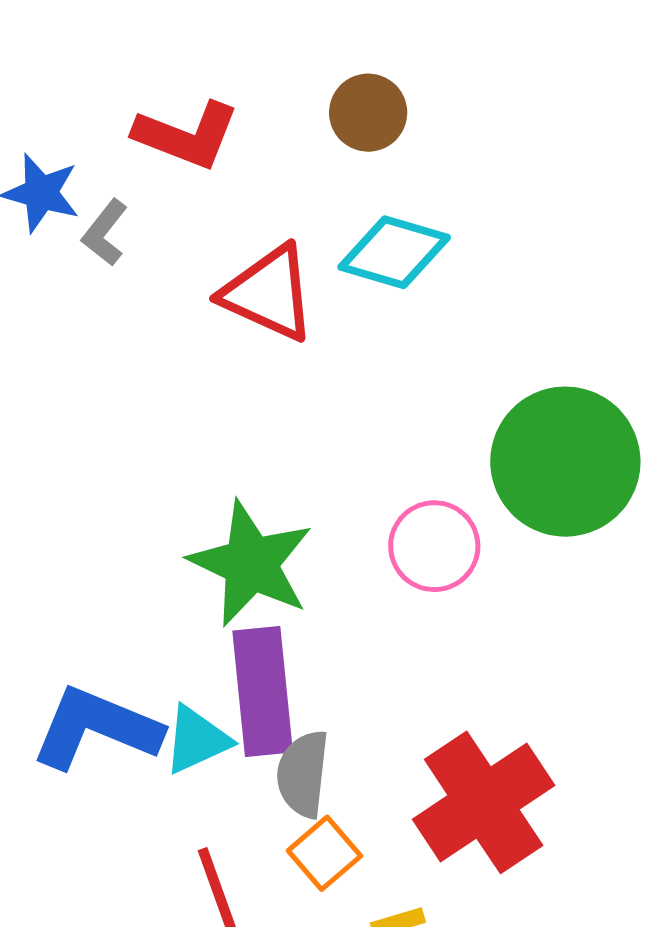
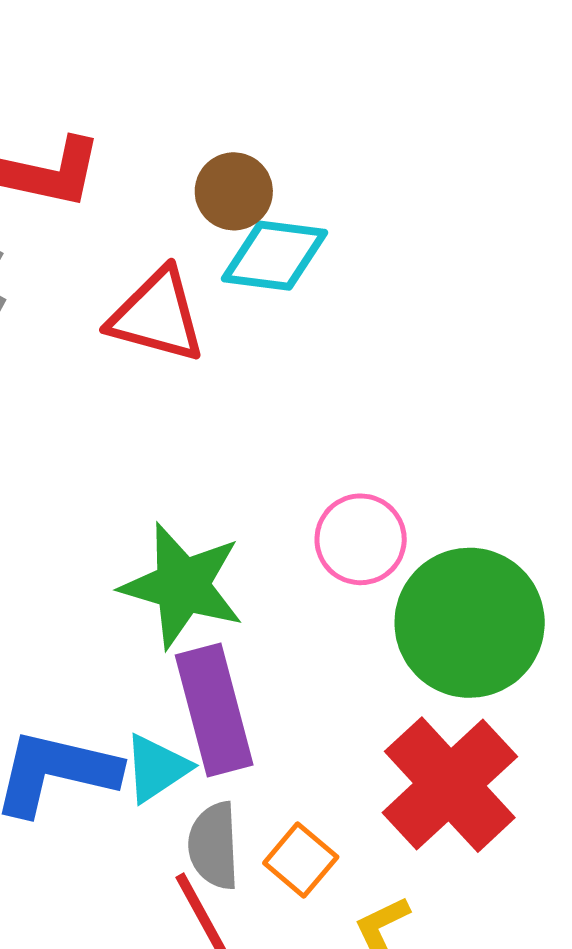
brown circle: (368, 113) -> (234, 191), moved
green circle: (565, 462) -> (470, 623), moved
gray semicircle: (303, 774) -> (214, 846), moved

